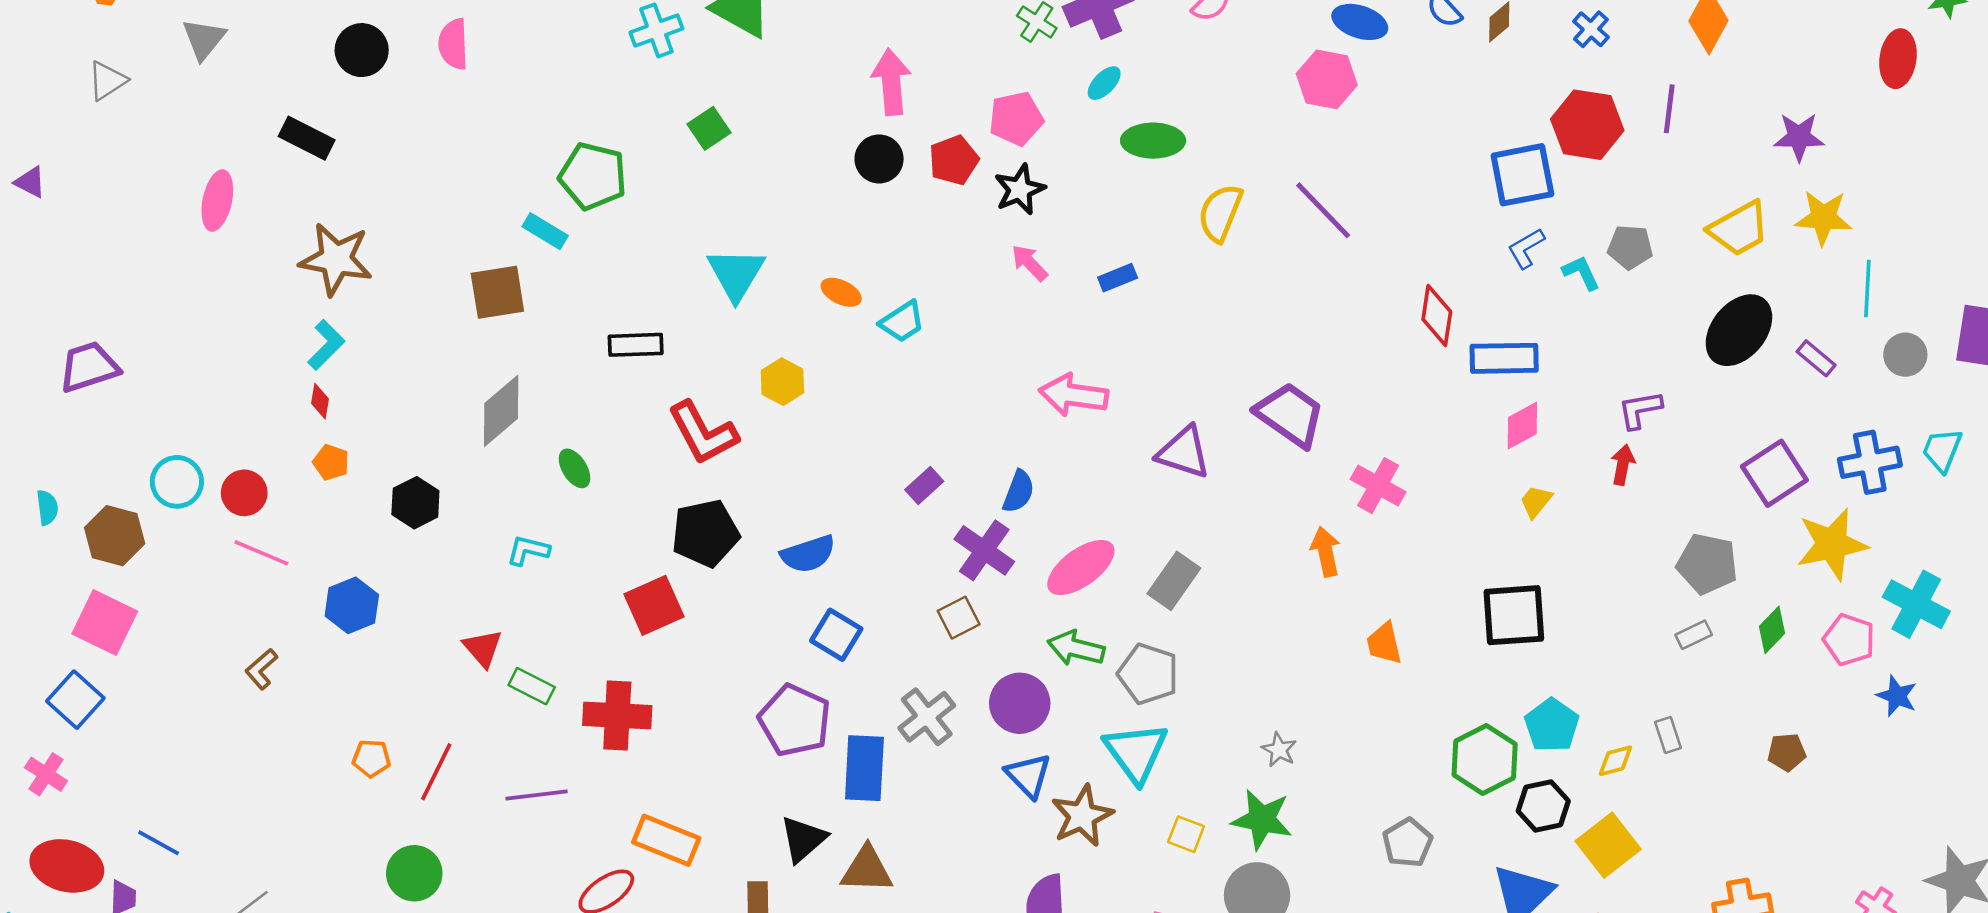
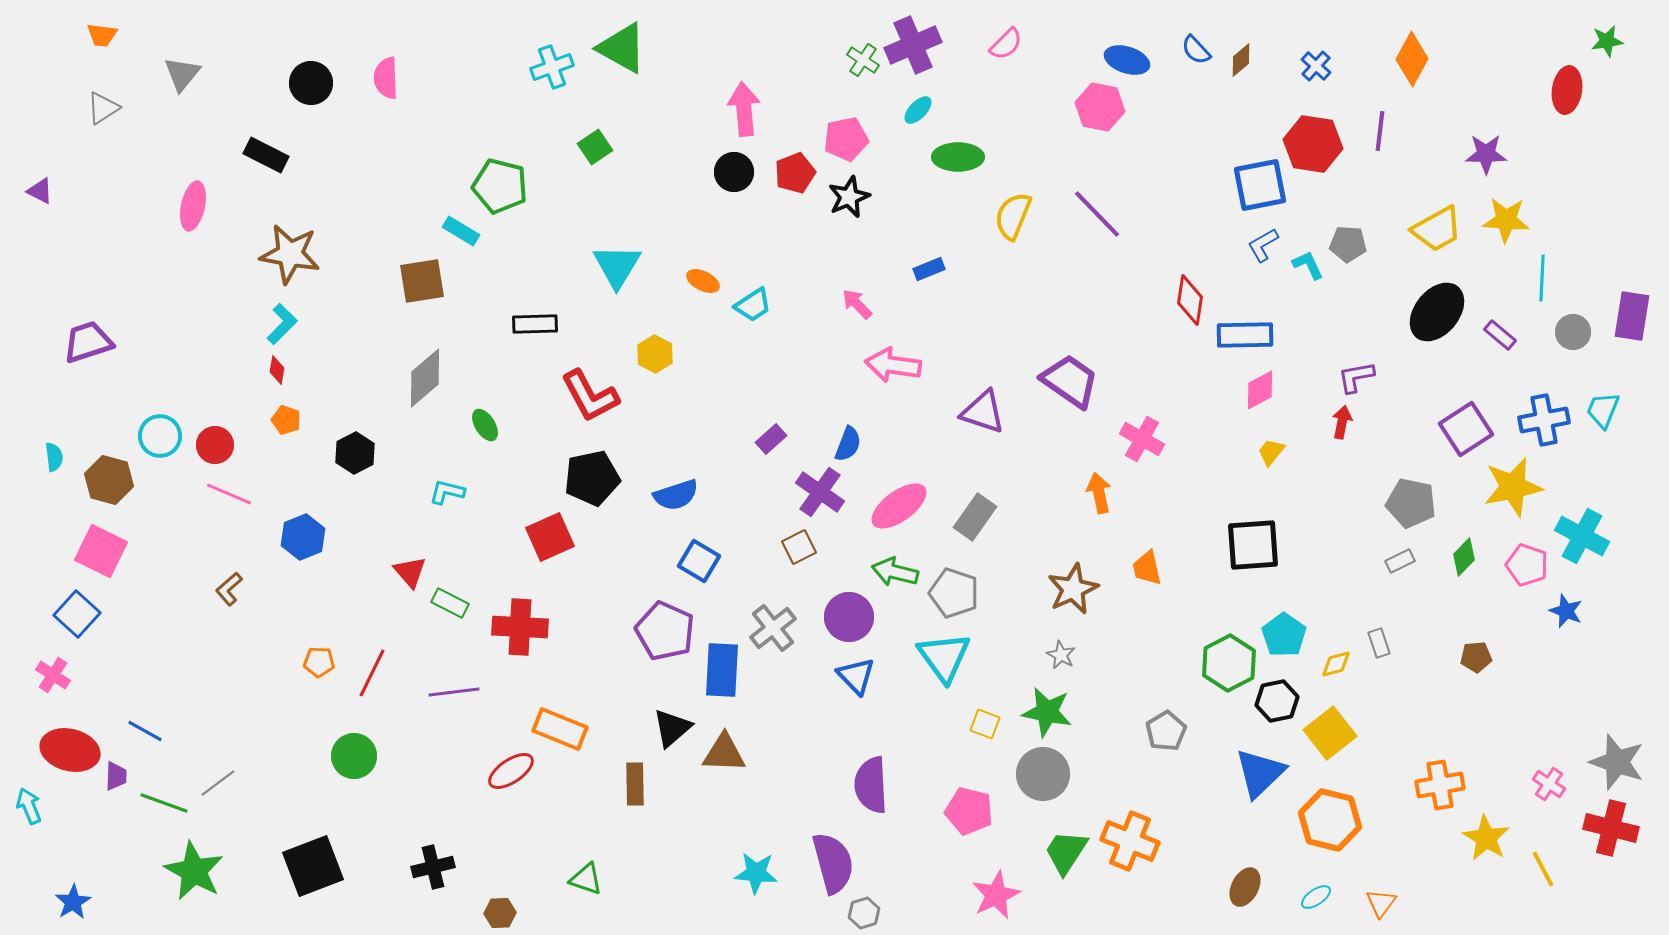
pink arrow: (1030, 263) -> (857, 304), moved
brown star: (1082, 816) -> (1073, 589), moved

